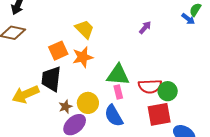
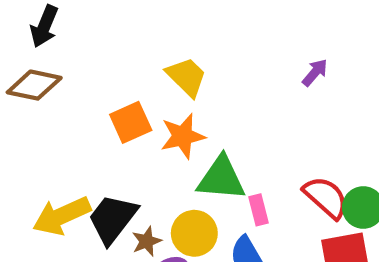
green triangle: (118, 75) -> (221, 178), moved
black trapezoid: (51, 79) -> (113, 219), moved, turned 32
red semicircle: (150, 86) -> (326, 197), turned -135

